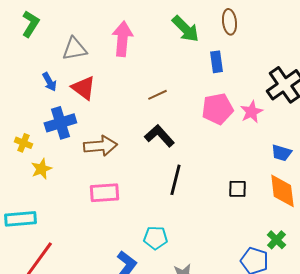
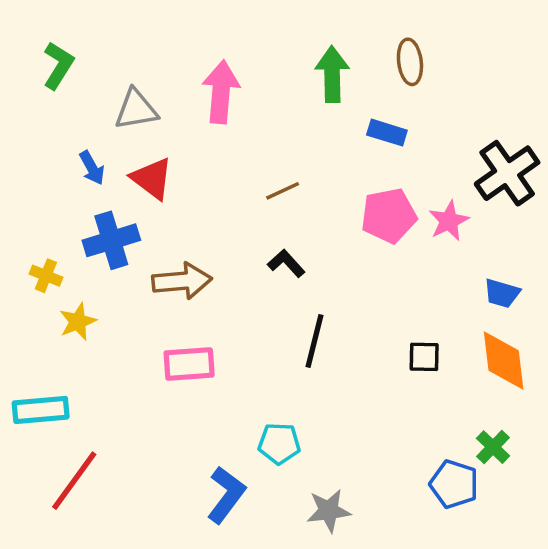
green arrow: (185, 29) -> (332, 74), turned -136
blue rectangle: (216, 62) -> (387, 133), turned -65
black L-shape: (159, 136) -> (286, 263), size x0.7

